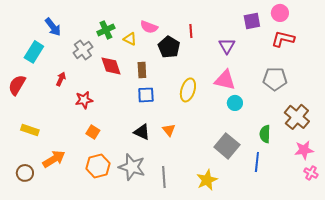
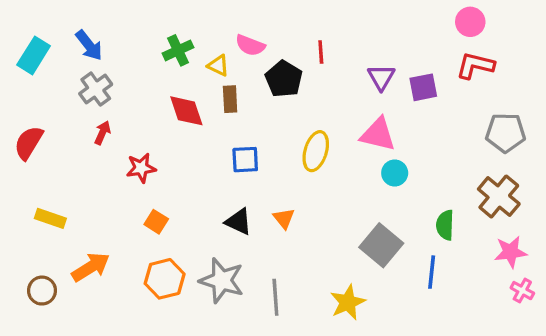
purple square: (252, 21) -> (423, 87), moved
gray cross: (83, 50) -> (96, 89), moved
cyan rectangle: (34, 52) -> (34, 55), moved
brown rectangle: (142, 70) -> (230, 99), moved
gray pentagon: (275, 79) -> (506, 133), moved

